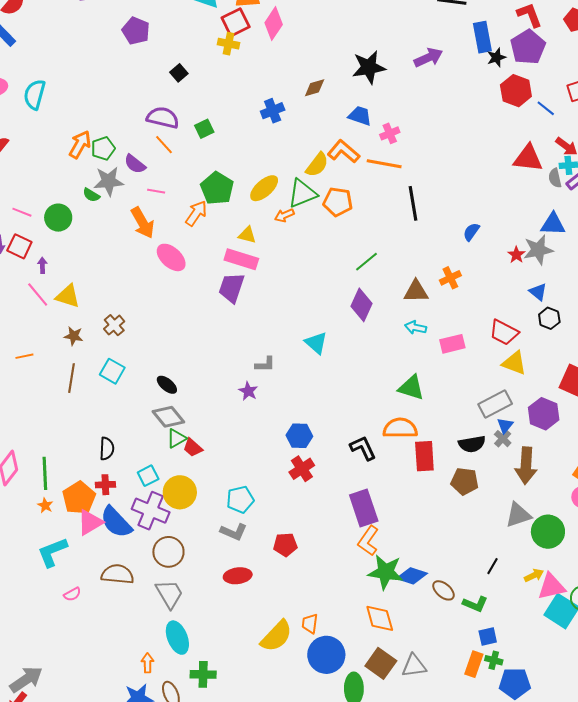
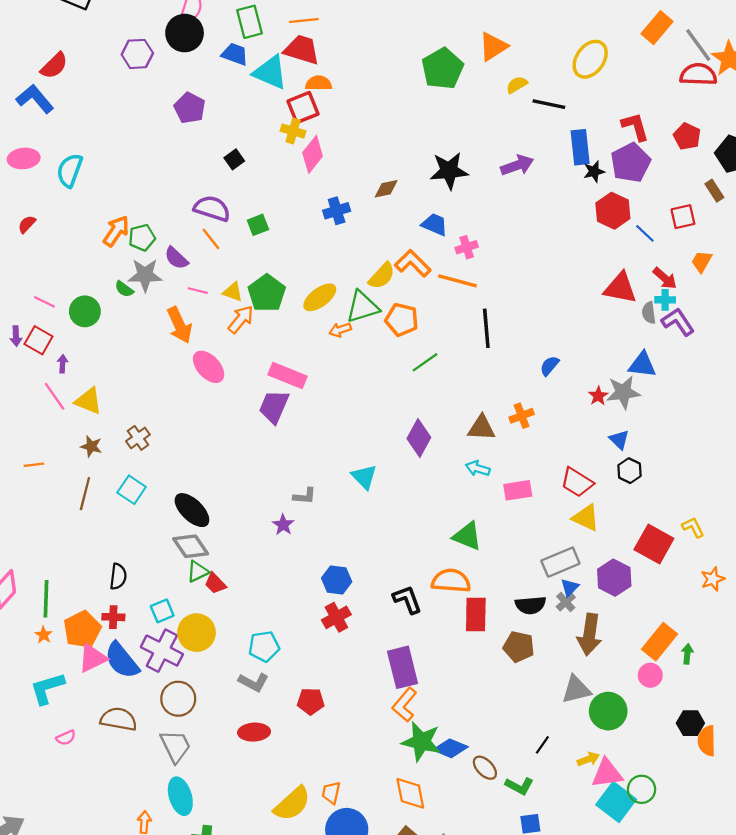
pink diamond: (274, 24) -> (313, 154), moved
yellow triangle: (247, 235) -> (233, 292), moved
green line: (367, 262) -> (425, 362), moved
black ellipse: (167, 385) -> (192, 510), size x1.6

